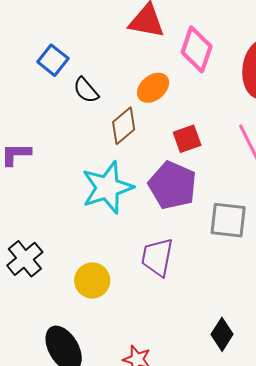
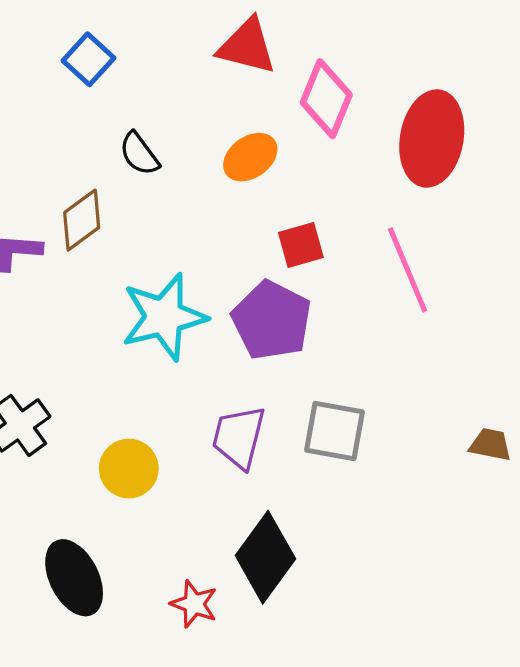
blue square: (53, 60) -> (88, 59), moved
brown diamond: (124, 126) -> (82, 220), moved
gray square: (228, 220) -> (335, 431), moved
black diamond: (222, 334) -> (265, 557), moved, size x1.6

